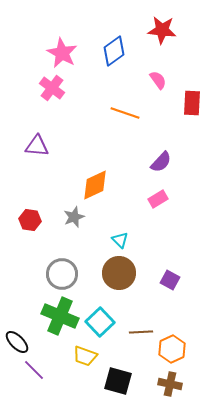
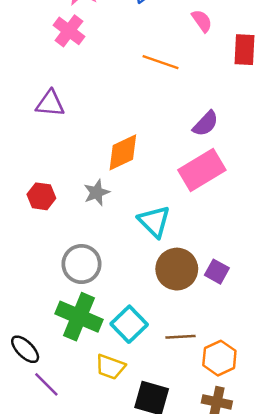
pink rectangle: (158, 199) -> (202, 170), size x1.8
cyan triangle: (120, 240) -> (154, 221), size x1.6
brown circle: (119, 273) -> (177, 269), moved

